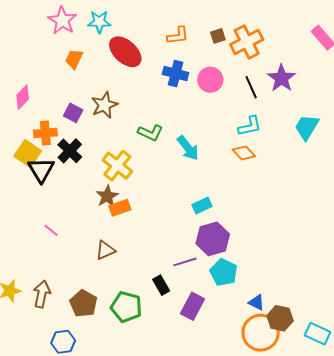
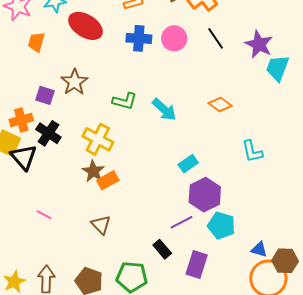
purple star: (281, 78) -> (259, 44), moved
cyan L-shape: (250, 126) -> (252, 151), moved, turned 100
brown triangle: (105, 250) -> (101, 225), turned -40

